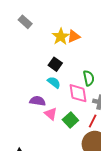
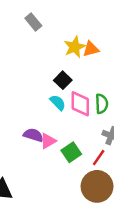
pink diamond: (78, 93) -> (80, 104), moved
purple semicircle: (38, 101) -> (33, 135), moved
pink triangle: (51, 114) -> (48, 141), turned 40

